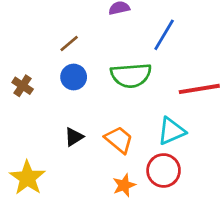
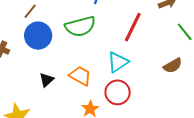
blue circle: (74, 77) -> (38, 36), size x1.4
red line: (199, 89) -> (133, 27), turned -44

